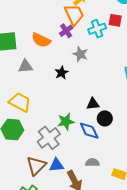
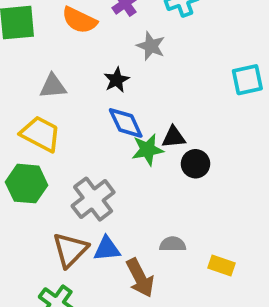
gray triangle: (25, 66) -> (53, 86), moved
green star: (66, 122) -> (148, 150), moved
blue diamond: (89, 131) -> (126, 123), moved

